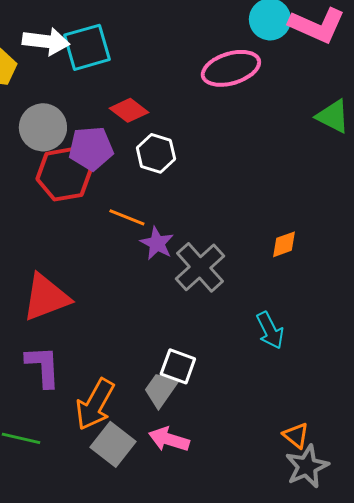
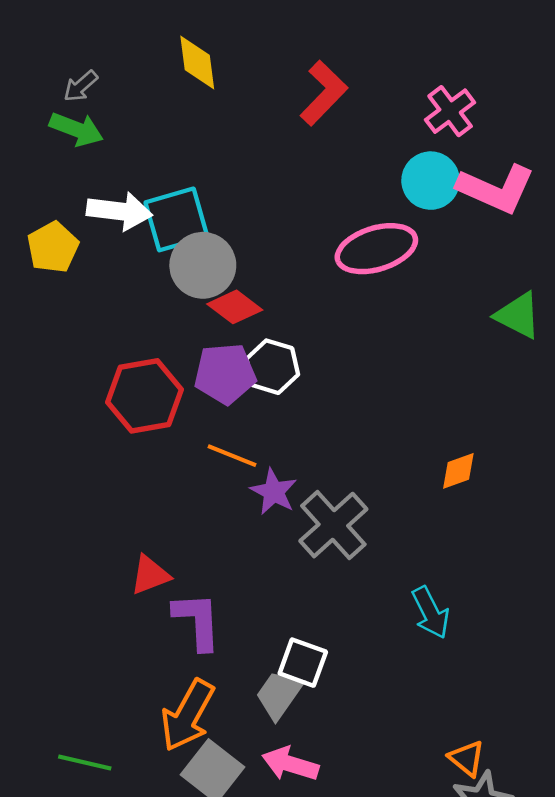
gray circle: (43, 127) -> (203, 265), moved
purple pentagon: (91, 148) -> (225, 374), moved
orange diamond: (284, 244) -> (458, 471), moved
red triangle: (46, 297) -> (150, 575), moved, size x0.6
purple L-shape: (43, 366) -> (197, 621), moved

